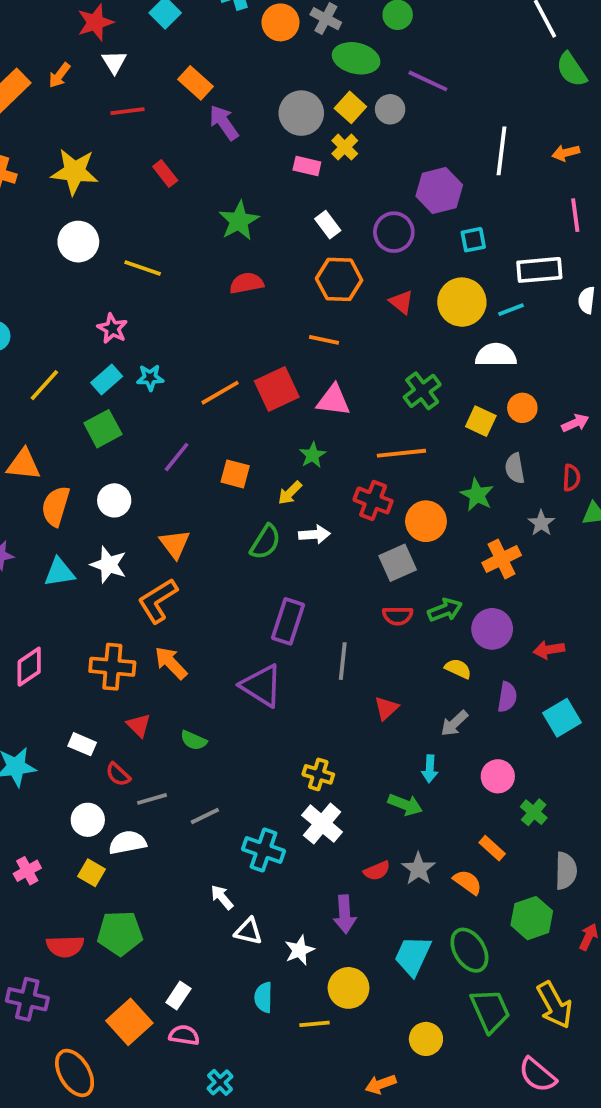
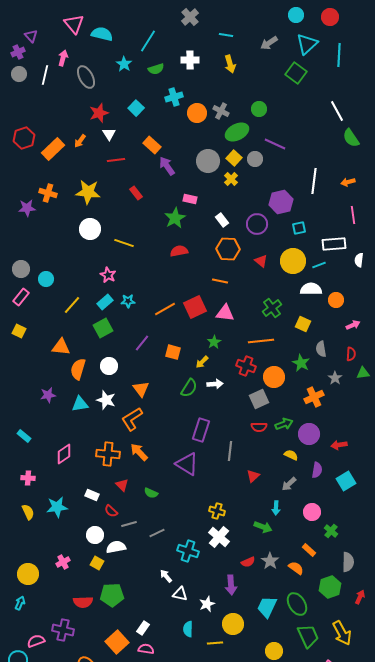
green ellipse: (356, 58) -> (237, 132), turned -40
pink rectangle: (307, 166) -> (190, 199), moved
orange circle: (522, 408) -> (336, 300), moved

